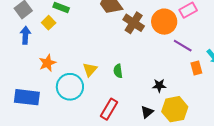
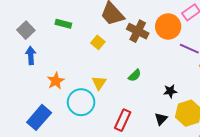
yellow square: (49, 23) -> (98, 42), moved
green semicircle: (118, 71) -> (135, 75), moved, turned -120
blue rectangle: (27, 97) -> (39, 117), turned -50

